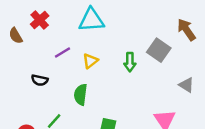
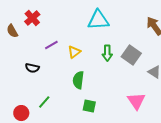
cyan triangle: (91, 20) -> (98, 20), moved
gray square: (159, 50) -> (131, 55), moved
green semicircle: (81, 95) -> (78, 80), moved

